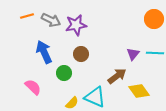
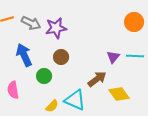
pink semicircle: (33, 87) -> (13, 90), turned -144

